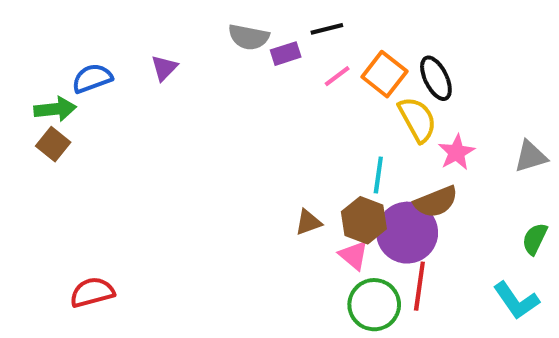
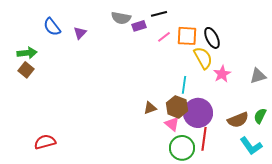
orange square: (384, 74) -> (187, 36), turned -35
blue semicircle: (92, 78) -> (52, 27), moved, turned -108
brown semicircle: (436, 202) -> (238, 120), moved

